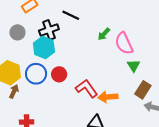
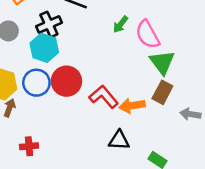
green triangle: (134, 66) -> (162, 62), size x1.5
red circle: (59, 74) -> (66, 81), size x1.5
brown rectangle: (143, 90) -> (162, 92), moved

